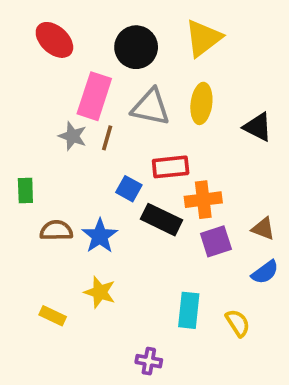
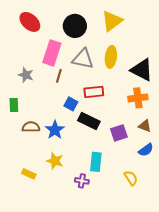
black triangle: (258, 127) -> (142, 70), size x1.4
gray star: (73, 136) -> (26, 75), moved
orange cross: (203, 200) -> (138, 98), moved
cyan rectangle: (189, 310) -> (96, 162), moved
purple cross: (149, 361) -> (82, 181), moved

